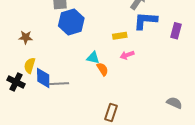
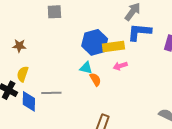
blue hexagon: (71, 22) -> (95, 42), moved
yellow rectangle: (120, 36) -> (113, 47), size x1.5
blue diamond: (43, 78) -> (29, 101), moved

